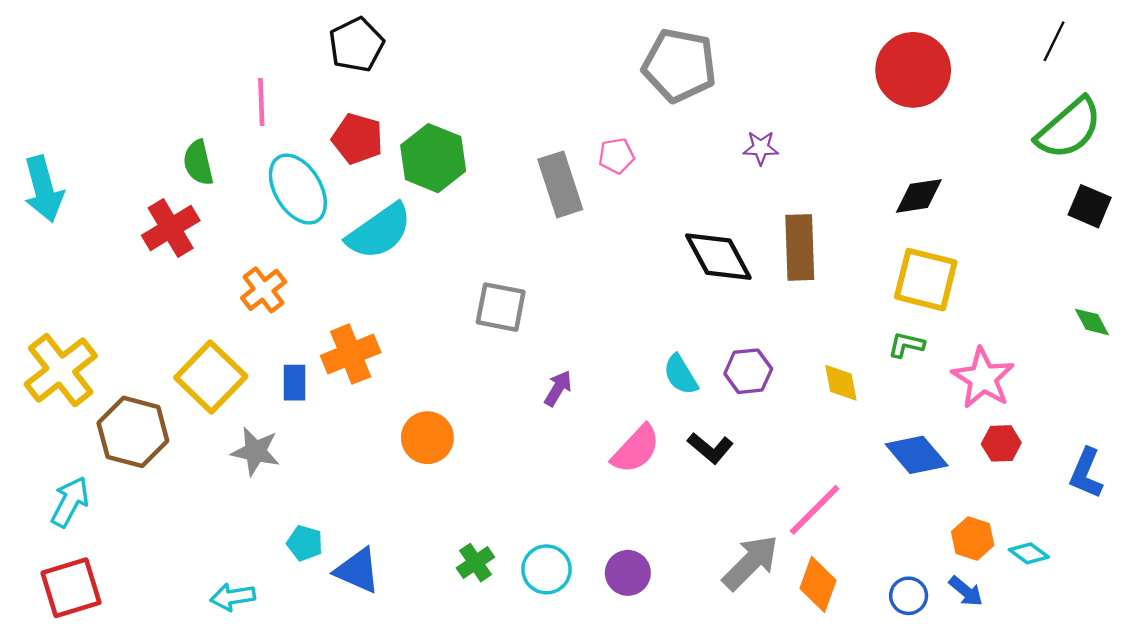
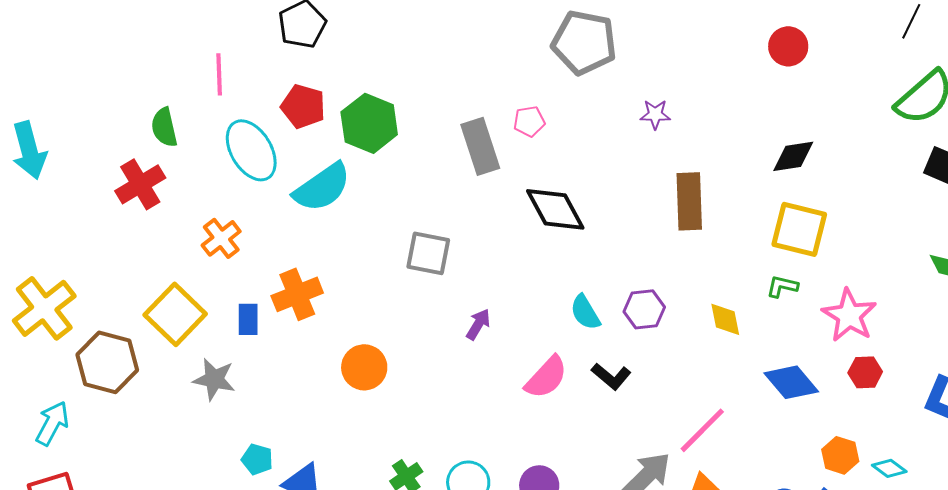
red circle: (913, 70) -> (788, 46), size x0.6
black diamond: (718, 257) -> (555, 209), moved

